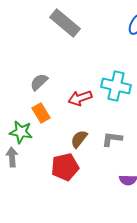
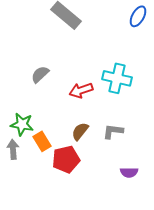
orange rectangle: (41, 113) -> (42, 141), moved

